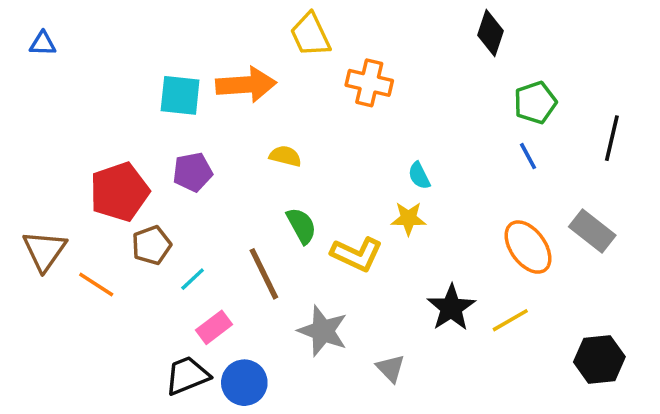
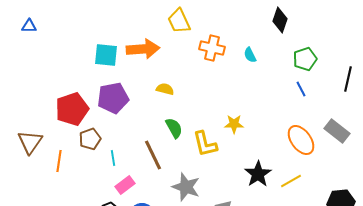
purple pentagon: (193, 172) -> (113, 98), size x1.4
cyan semicircle: (419, 176) -> (250, 55), moved
yellow L-shape: (357, 254) -> (205, 144), turned 52
cyan line: (193, 279) -> (113, 158), turned -56
orange line: (96, 285) -> (59, 161), turned 65

